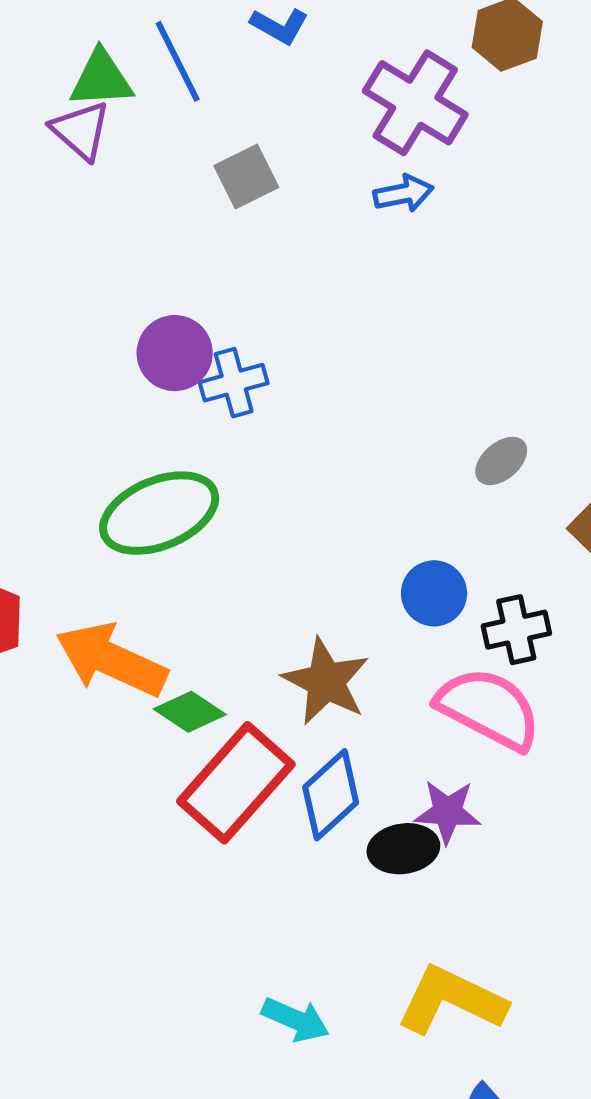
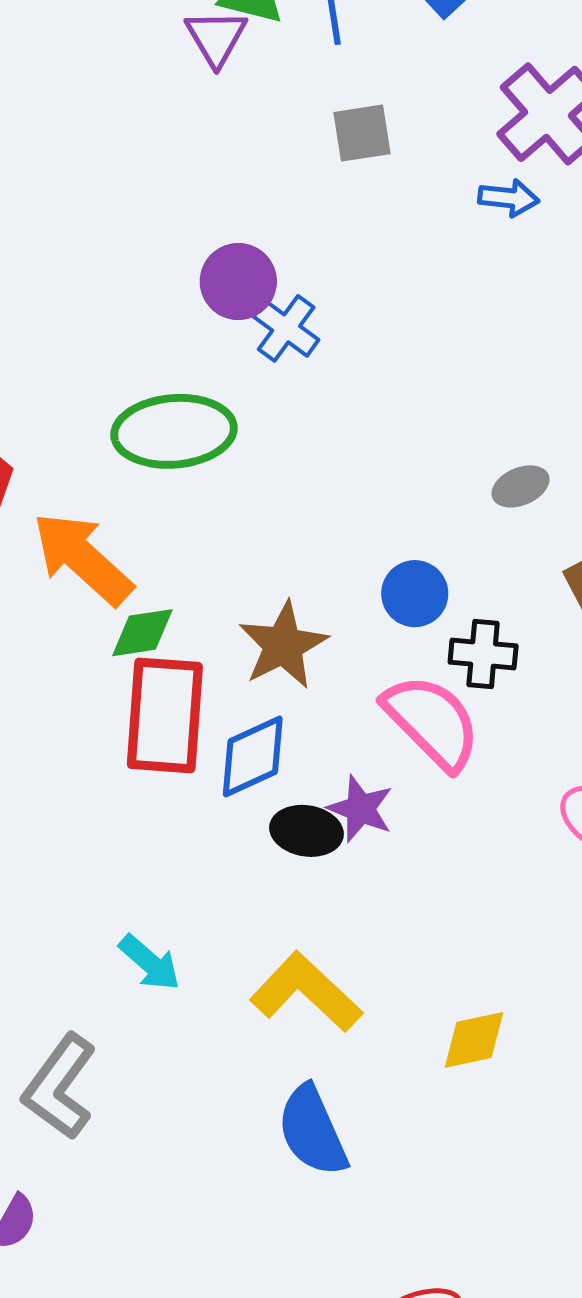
blue cross: (234, 383) -> (286, 328), turned 34
green diamond: (190, 712) -> (142, 633), turned -60
red rectangle: (236, 783) -> (165, 715), turned -55

